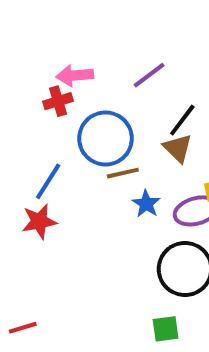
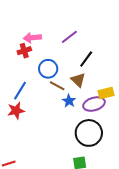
blue circle: (105, 138) -> (48, 69), size x0.7
brown triangle: (178, 148) -> (78, 80), moved
brown line: (123, 173) -> (57, 86), turned 42

